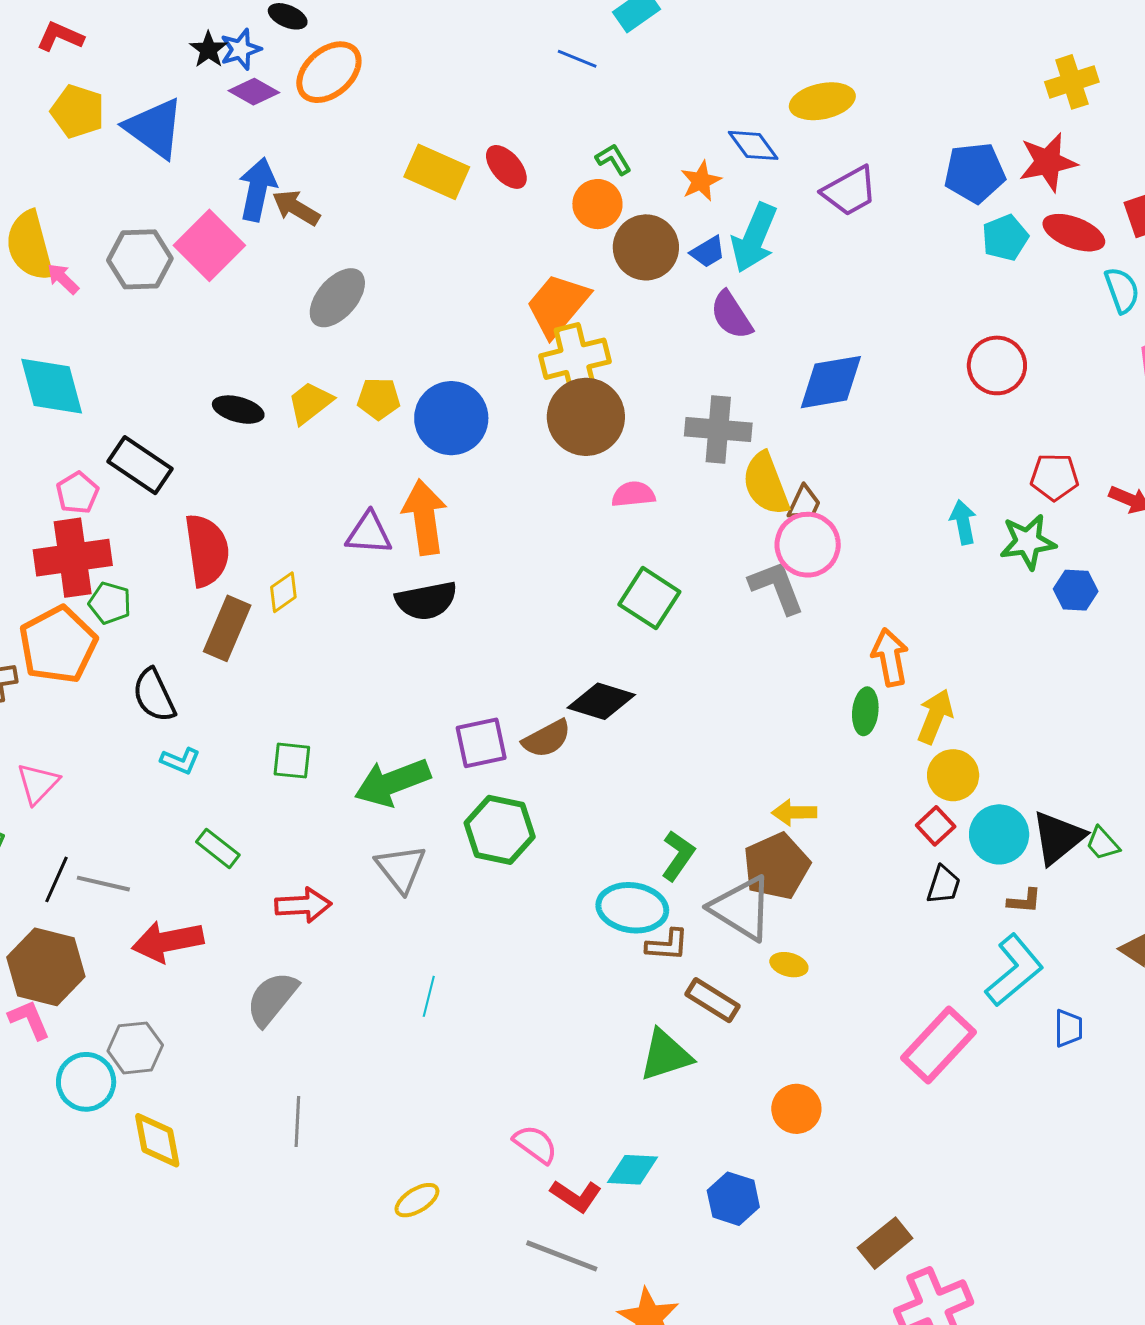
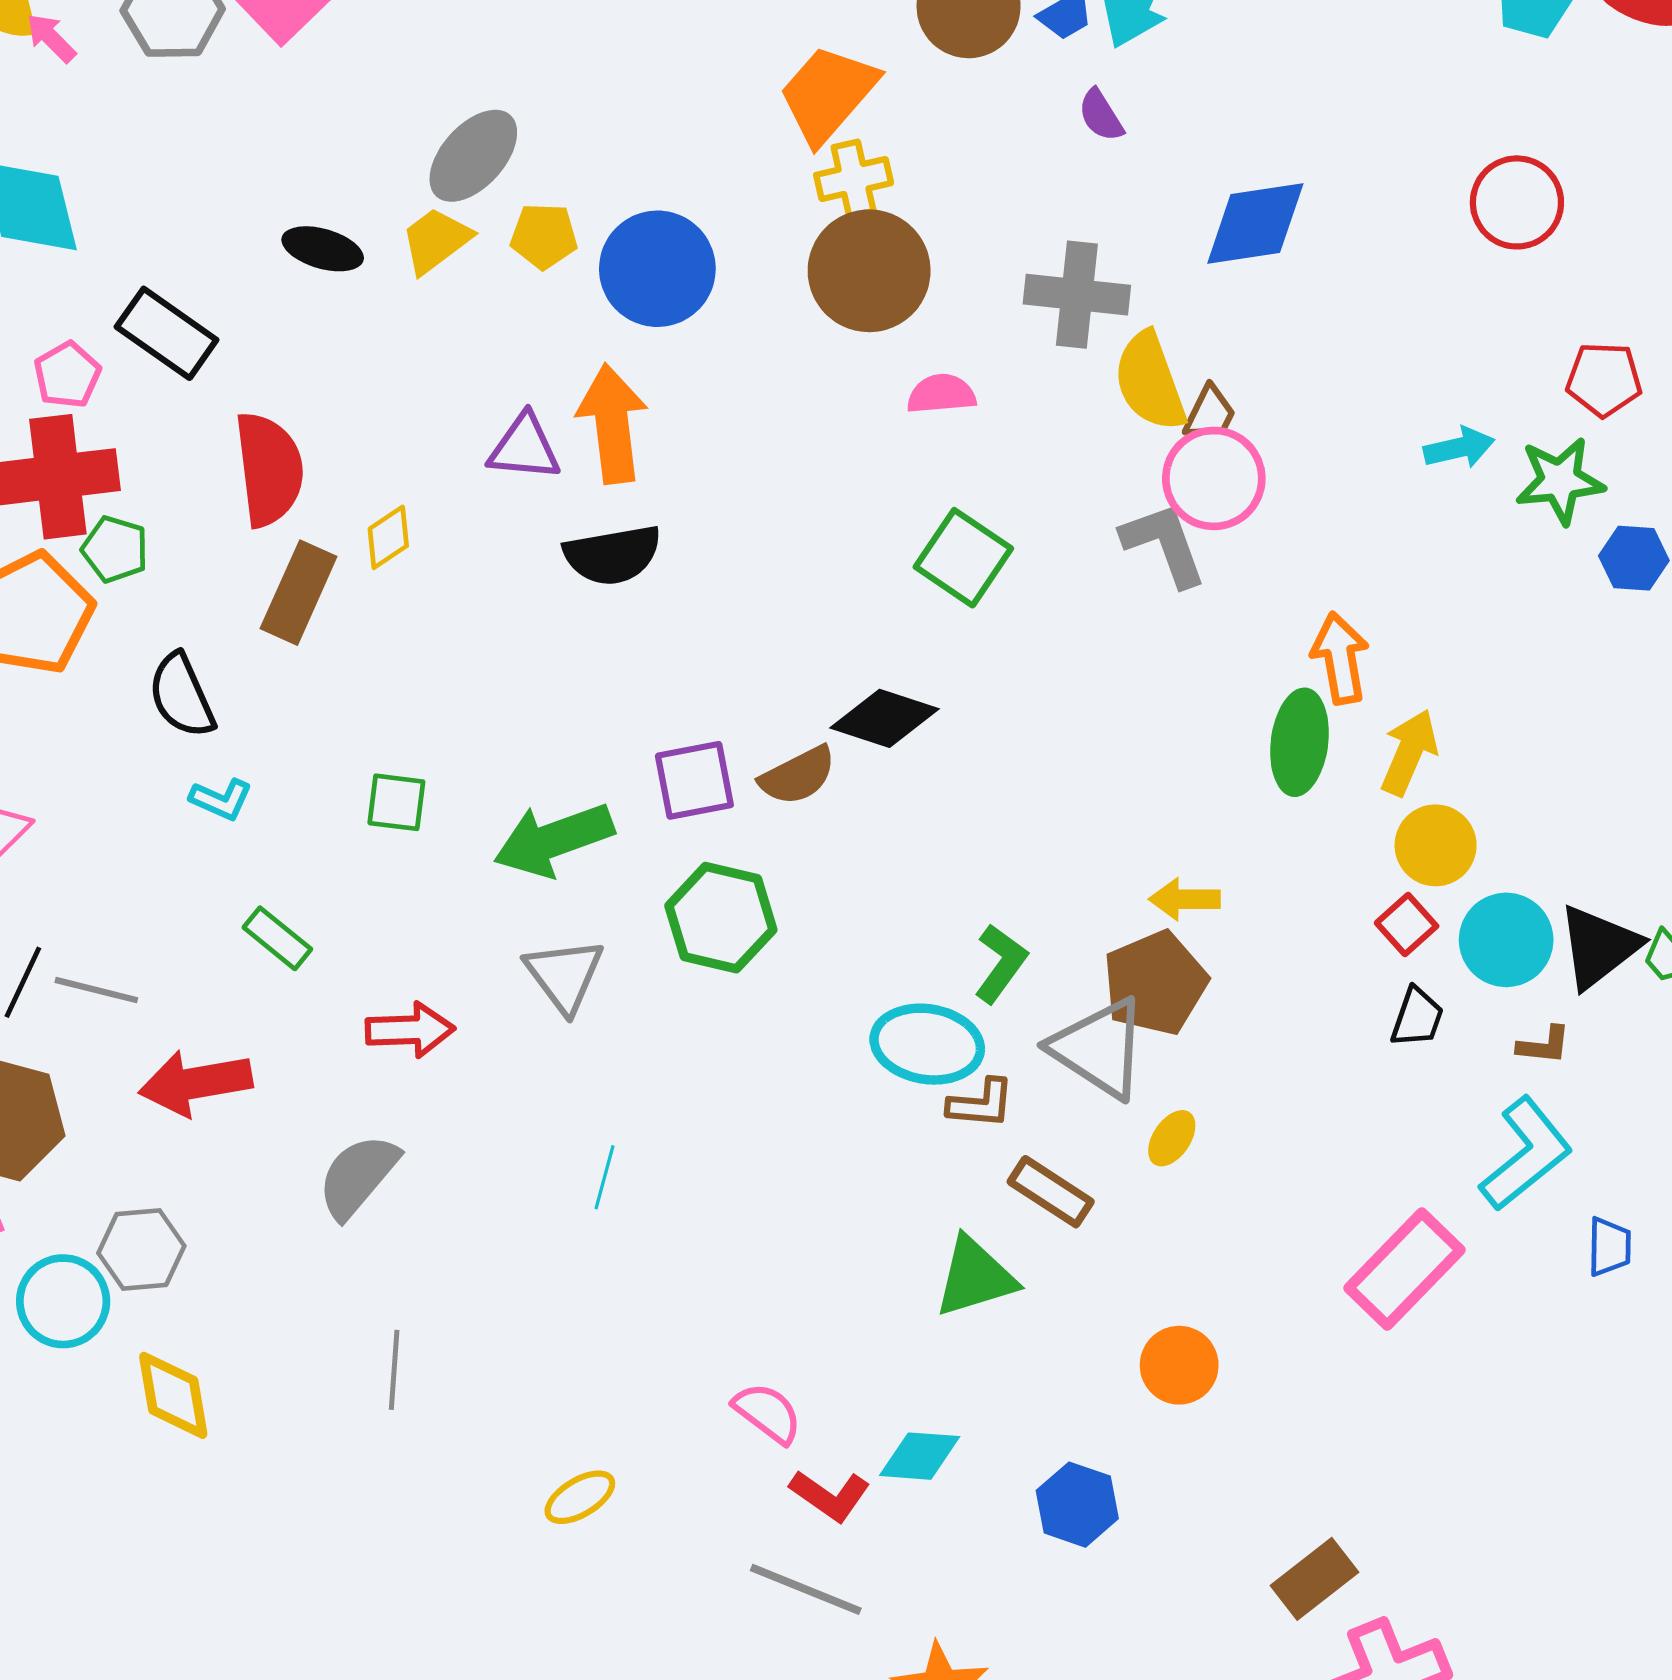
gray ellipse: (337, 298) -> (473, 156), moved
purple semicircle: (731, 315) -> (1101, 115), size x0.7
yellow cross: (575, 359) -> (854, 179), size x0.7
cyan arrow: (963, 522) -> (1459, 448), turned 87
green ellipse: (865, 711) -> (1299, 742), size x1.4
yellow ellipse: (789, 965) -> (1172, 1138), turned -72

